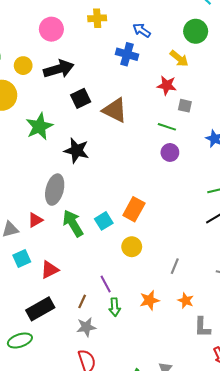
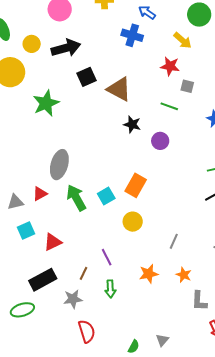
black star: (76, 151) -> (132, 124), moved, size x0.7
purple circle: (170, 152) -> (160, 141), moved
green arrow: (115, 307) -> (110, 289), moved
gray star: (86, 327) -> (73, 299), moved

